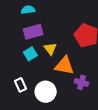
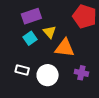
purple cross: (81, 82) -> (81, 73), moved
white rectangle: (21, 85) -> (22, 70), turned -48

